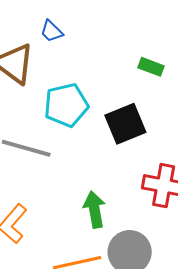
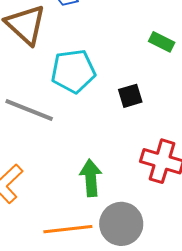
black square: (125, 124) -> (130, 96), size x0.6

